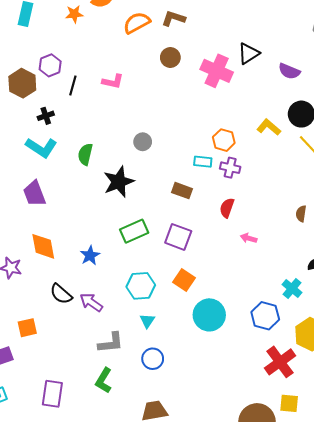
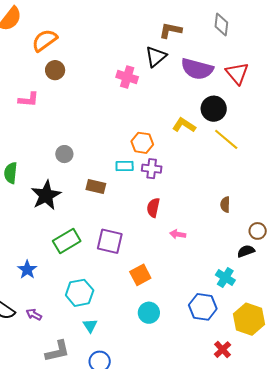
brown L-shape: (173, 18) -> (170, 30), moved
brown circle: (170, 58) -> (55, 70), moved
pink cross: (217, 71) -> (127, 77), size x0.7
purple semicircle: (289, 71) -> (197, 69), size x1.5
brown rectangle: (182, 191) -> (96, 187), moved
orange square: (184, 280) -> (140, 275), moved, turned 35
purple arrow: (91, 302) -> (34, 315), size x0.7
cyan circle: (209, 315) -> (149, 313), size x0.7
red cross: (280, 362) -> (222, 350), size x0.6

